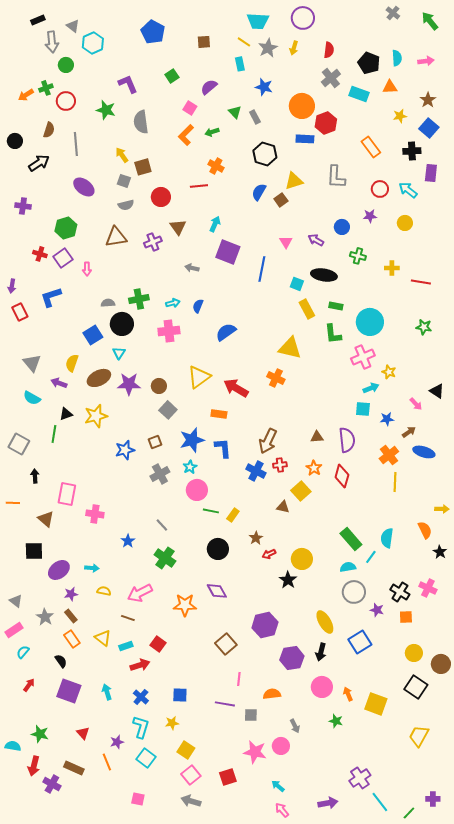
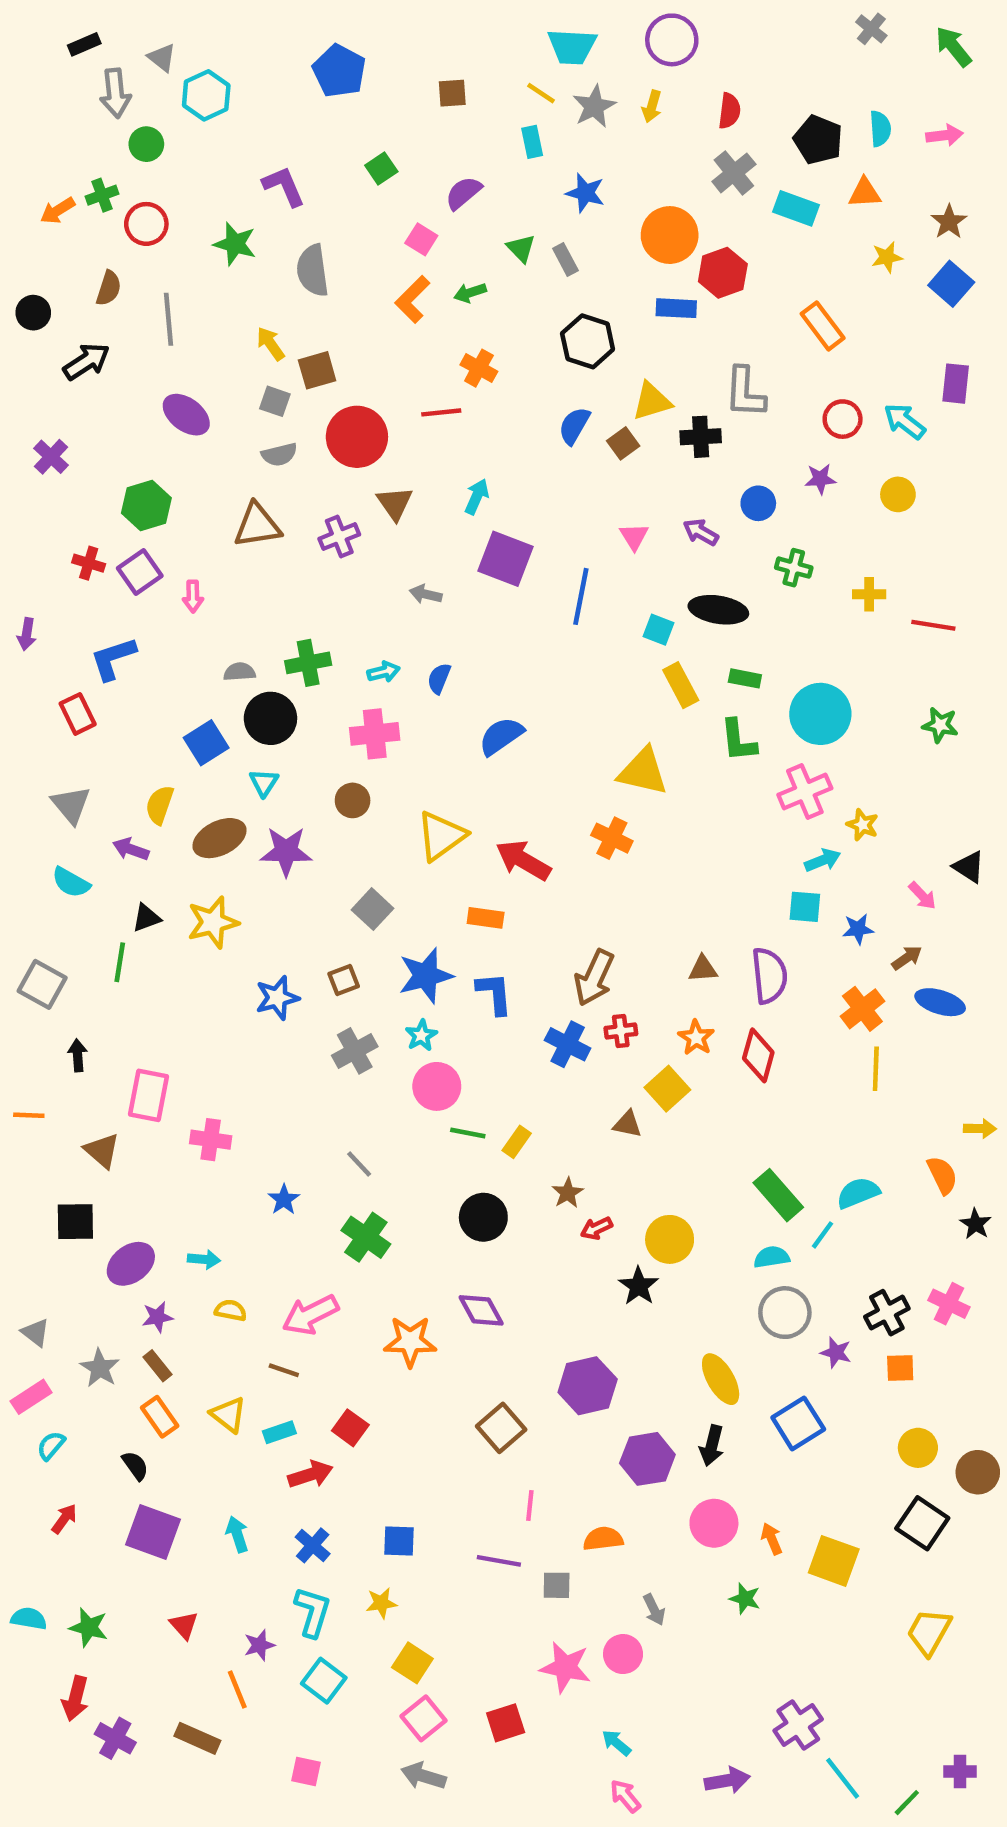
black cross: (412, 151) -> (701, 437), moved
red circle: (161, 197) -> (357, 437), size x1.4
purple cross: (23, 206) -> (51, 457), turned 35
red rectangle: (20, 312) -> (78, 714), moved
brown circle: (159, 386) -> (353, 800), moved
cyan semicircle: (387, 538) -> (858, 1193), turned 60
black cross: (400, 592) -> (887, 1313), turned 30
cyan semicircle: (13, 746) -> (29, 1619), moved
brown rectangle: (74, 768) -> (197, 1738), moved

